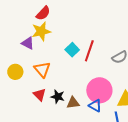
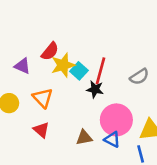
red semicircle: (43, 13) -> (50, 51), moved
yellow star: (41, 31) -> (63, 65), moved
black star: (58, 97) -> (95, 89), moved

